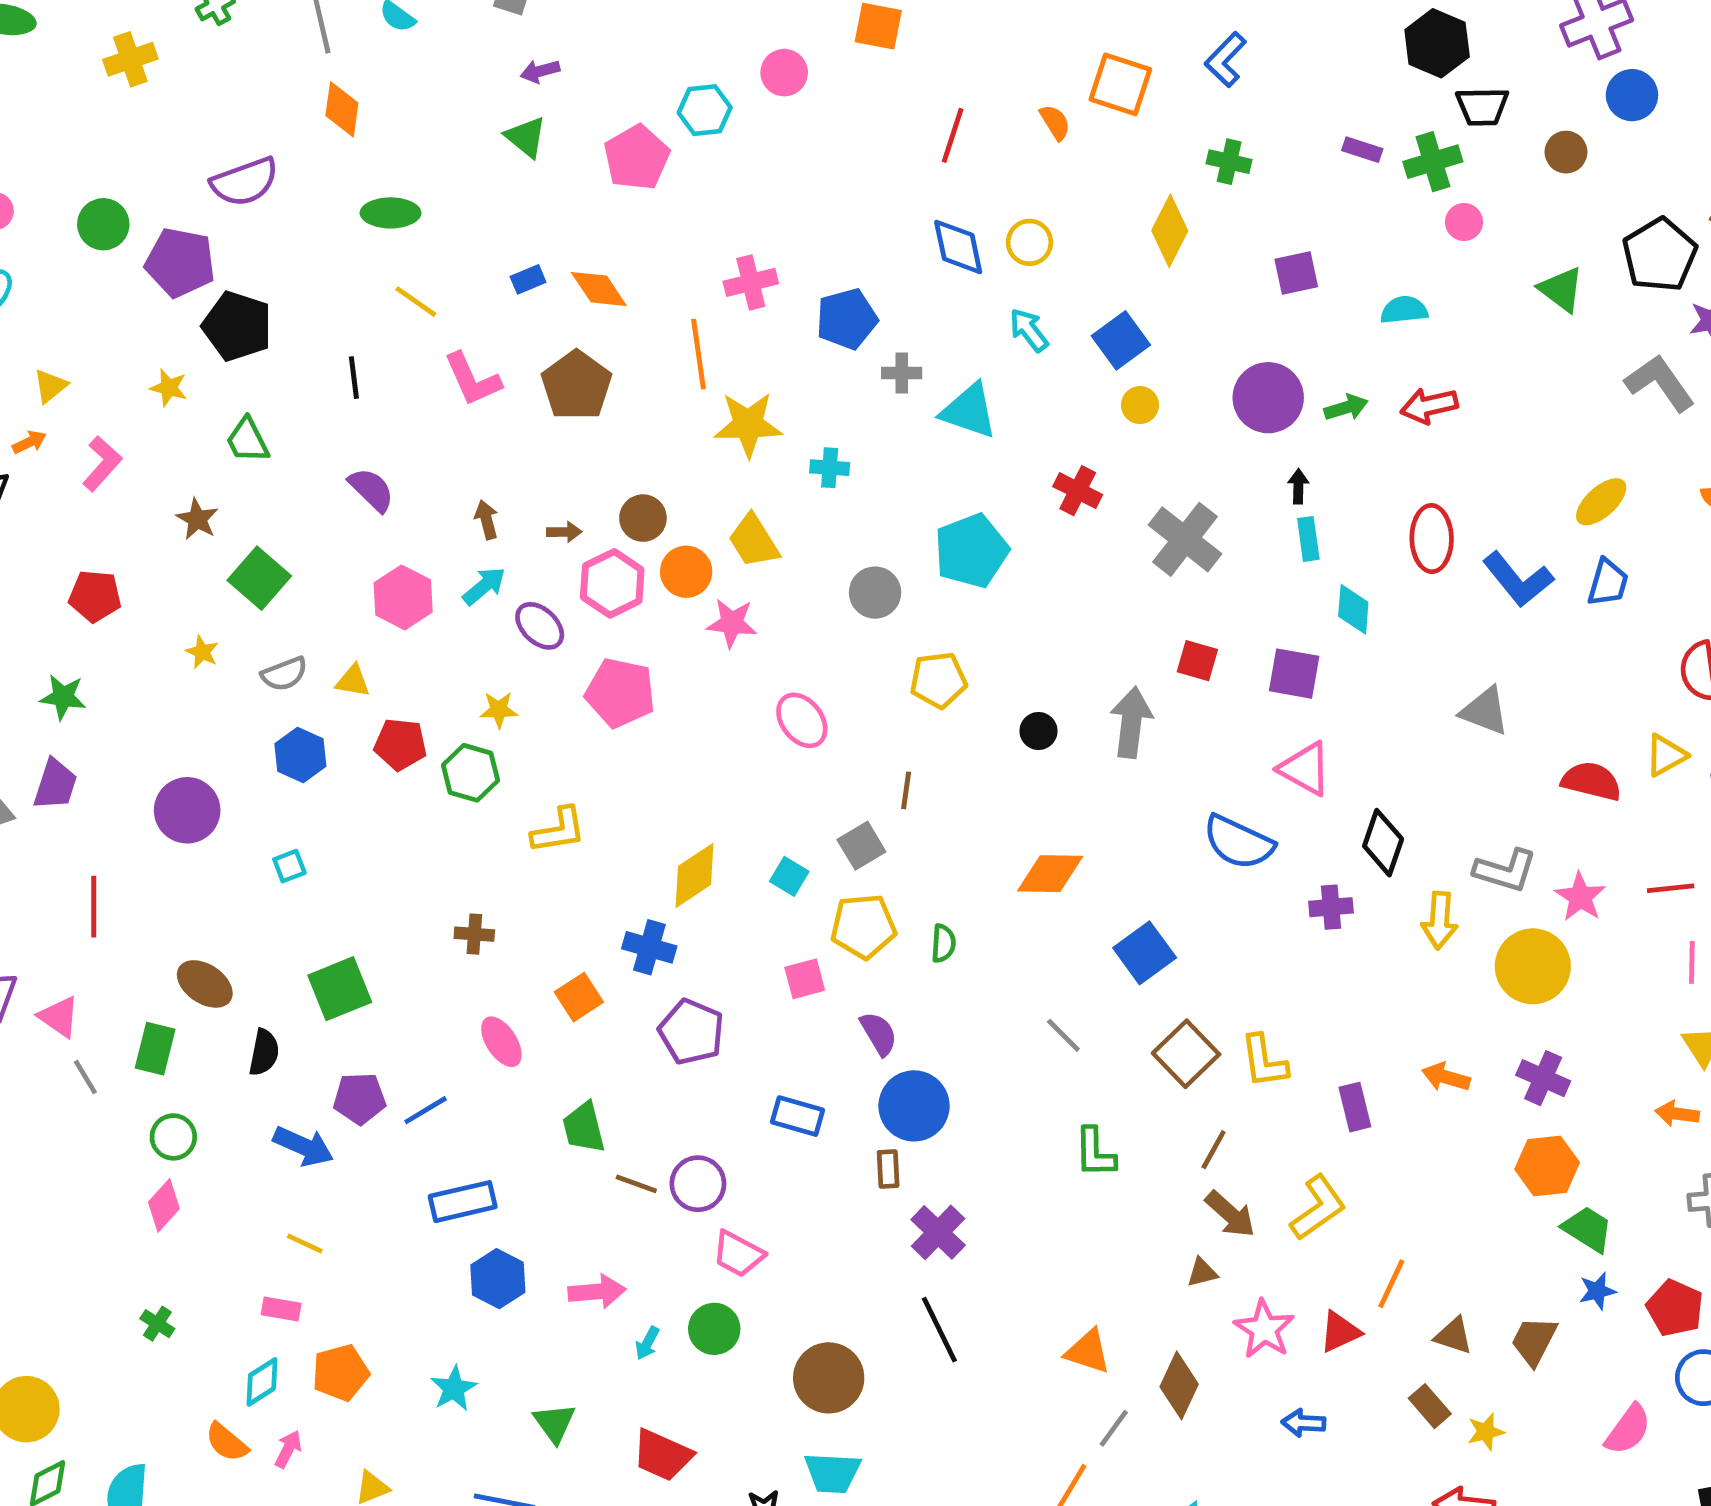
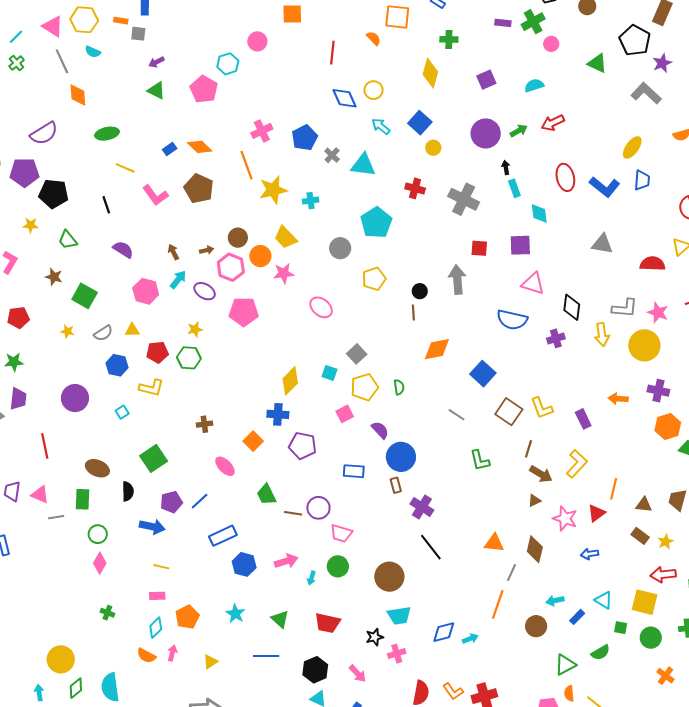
gray cross: (902, 373) -> (332, 155), turned -35
brown line: (906, 790) -> (413, 313), moved
yellow L-shape: (559, 830) -> (151, 388), moved, turned 35
gray line: (85, 1077) -> (56, 517), turned -56

